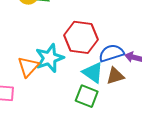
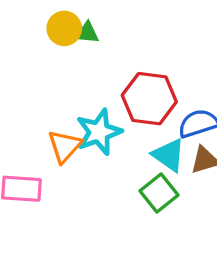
green square: (87, 96) -> (159, 193), turned 30

